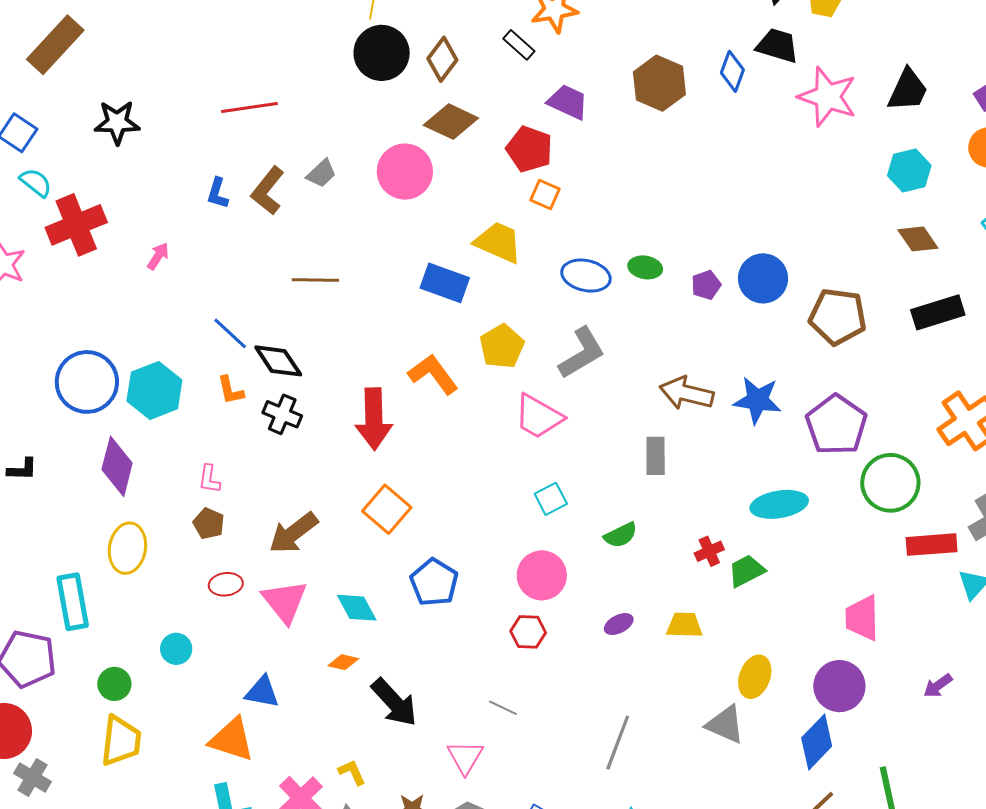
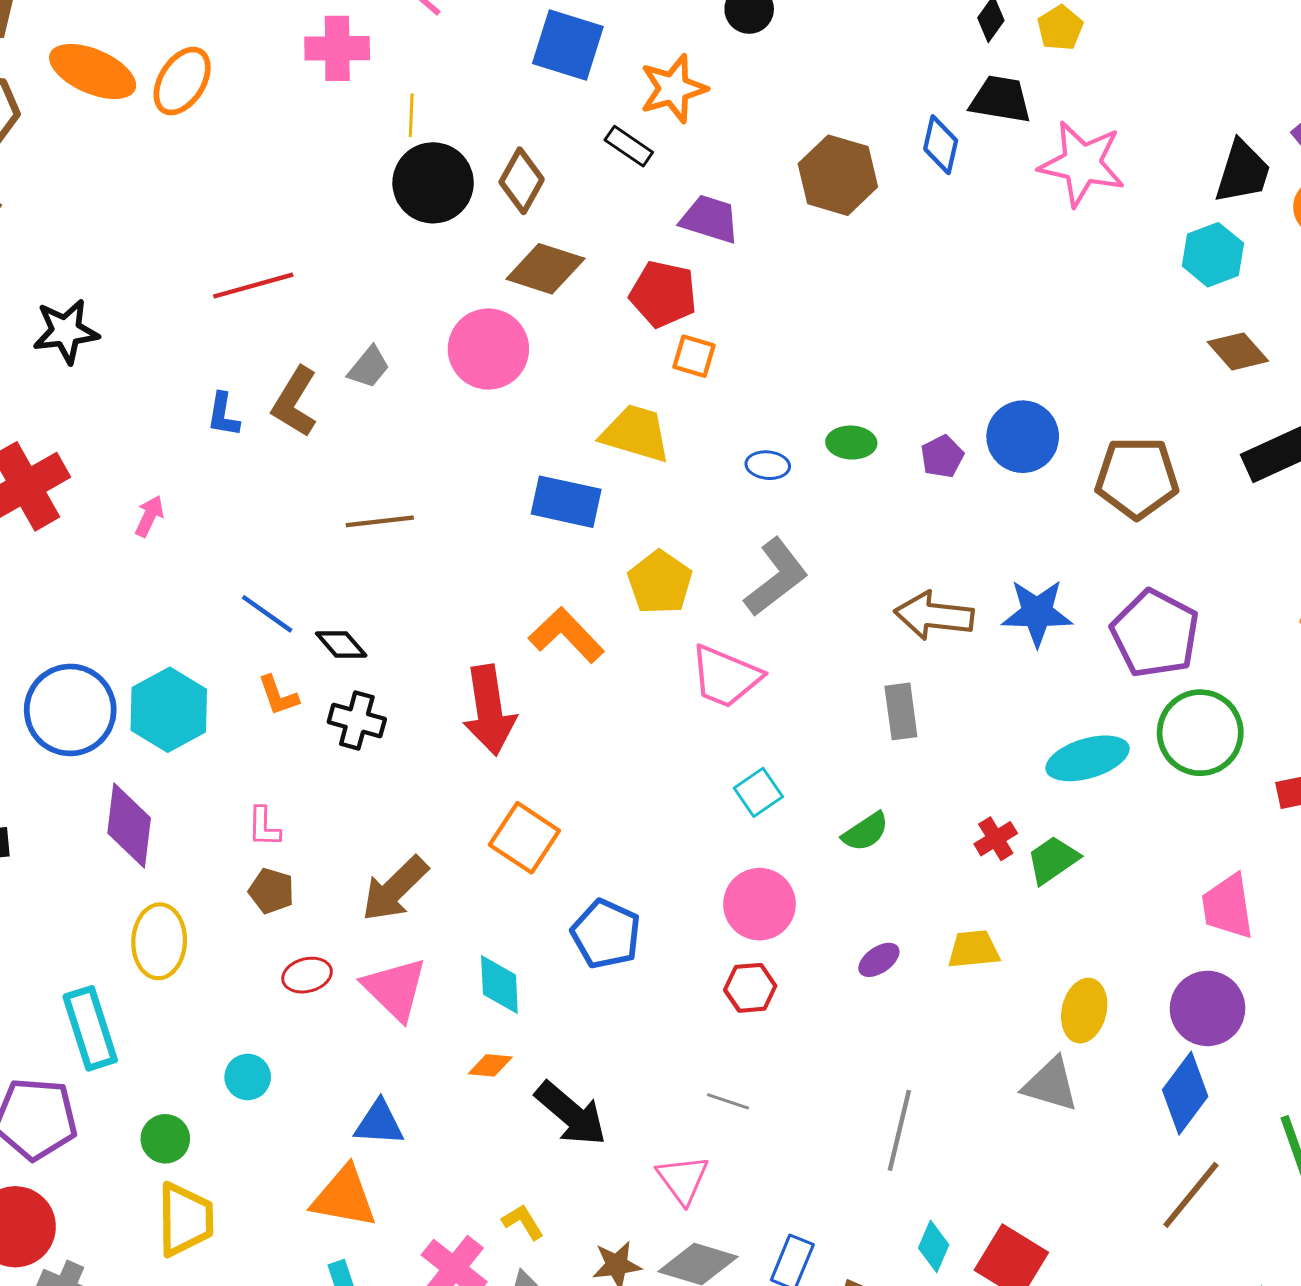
black trapezoid: (908, 90) -> (1243, 172), moved
blue ellipse: (586, 276) -> (768, 465), size x0.6
black diamond: (278, 361) -> (341, 644), size x0.7
green circle: (890, 483) -> (1200, 733), moved
cyan diamond: (357, 608) -> (499, 985), turned 33

